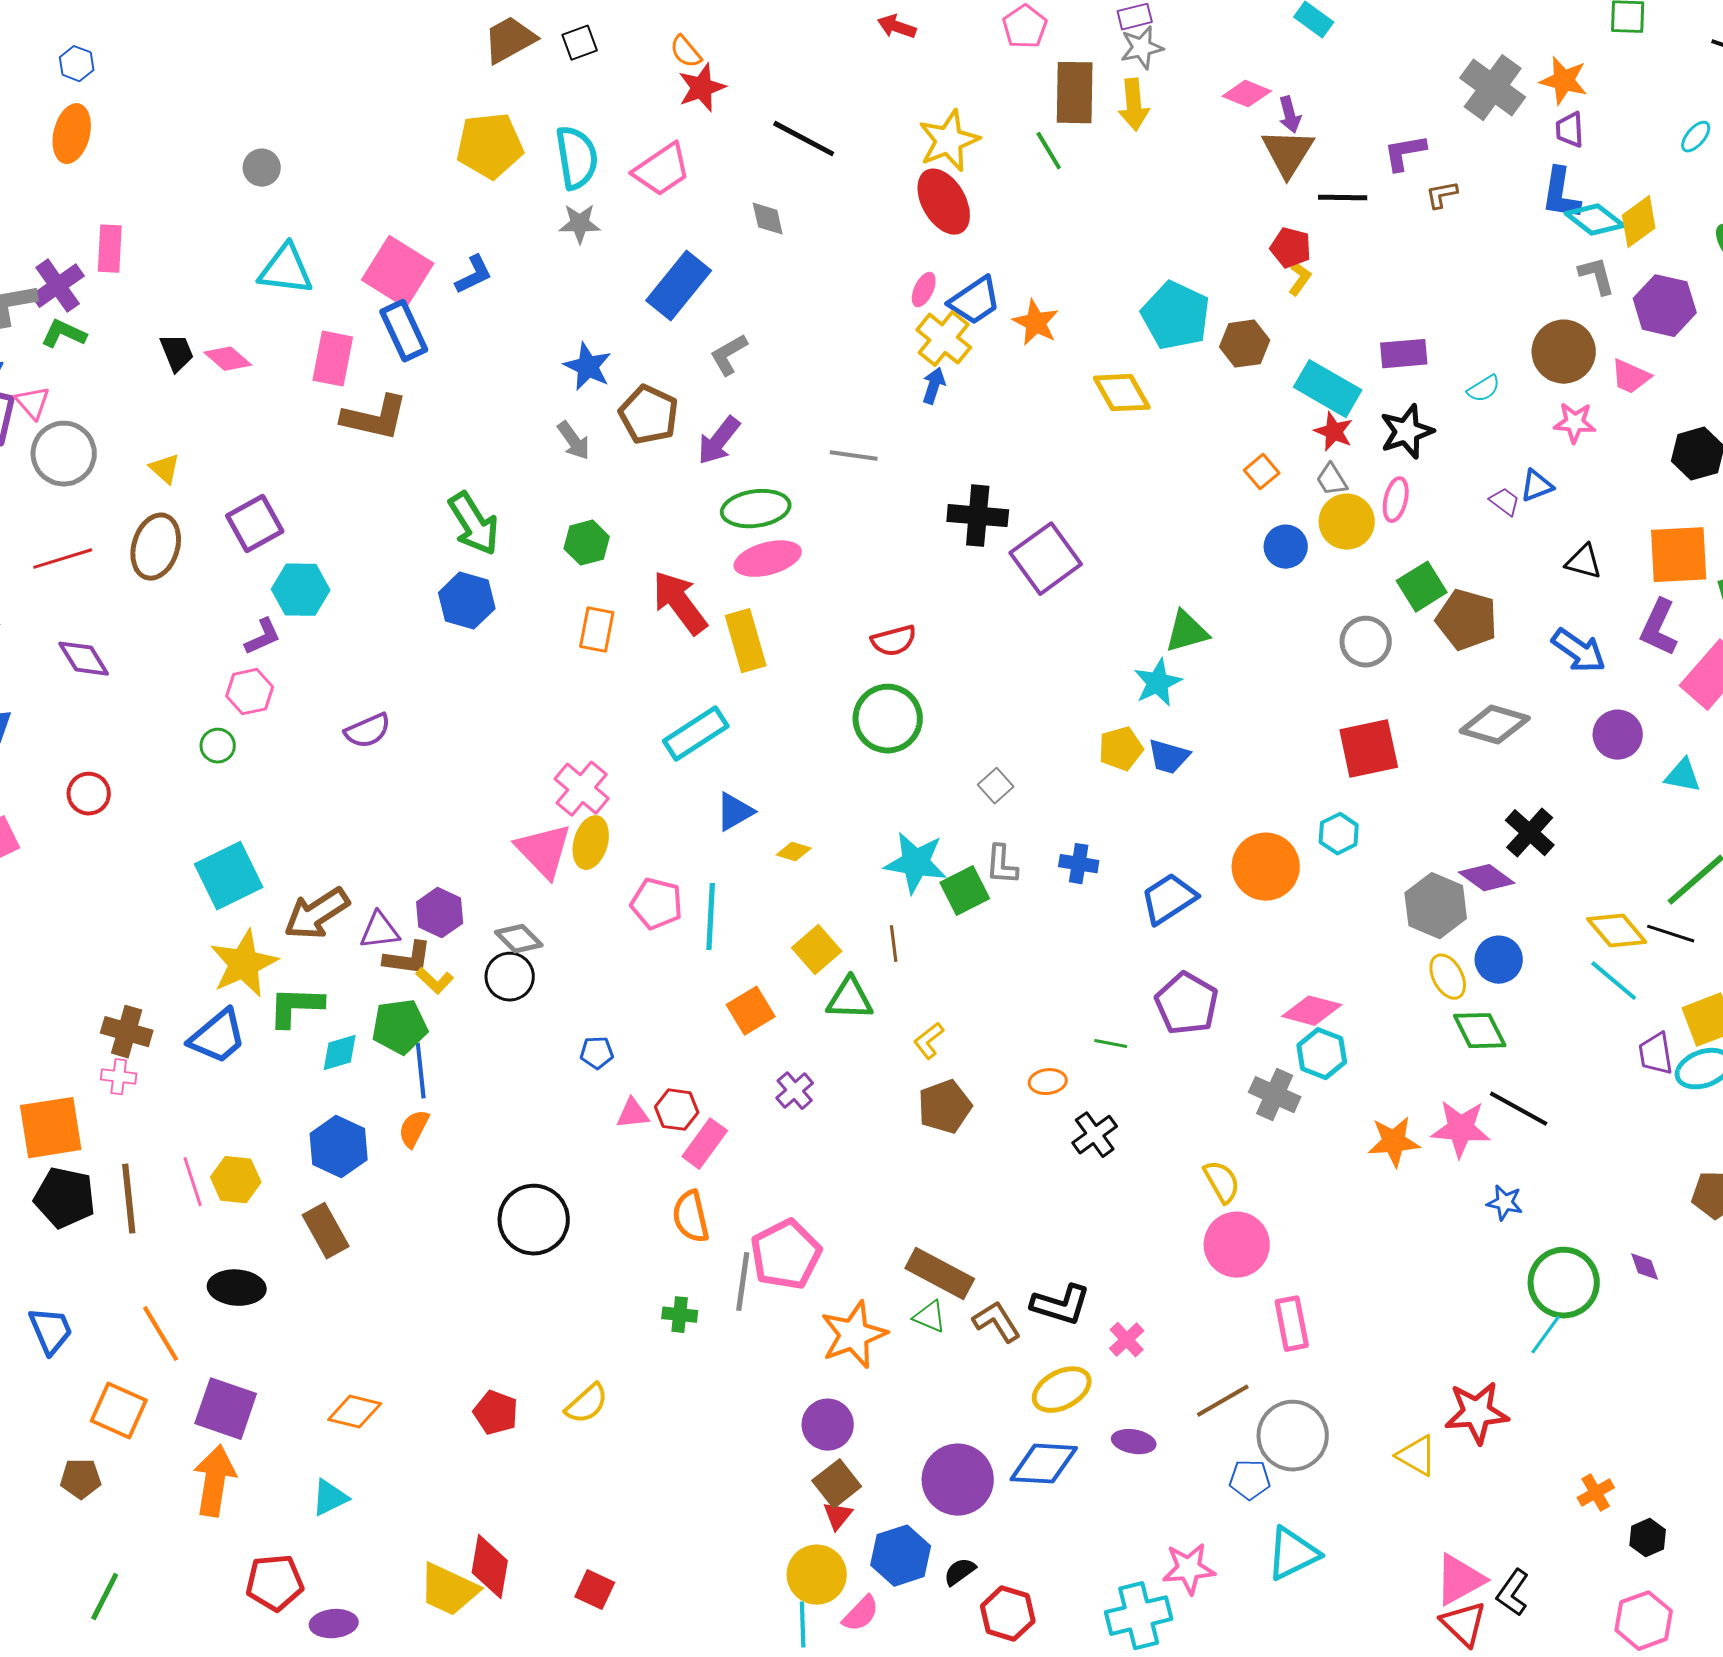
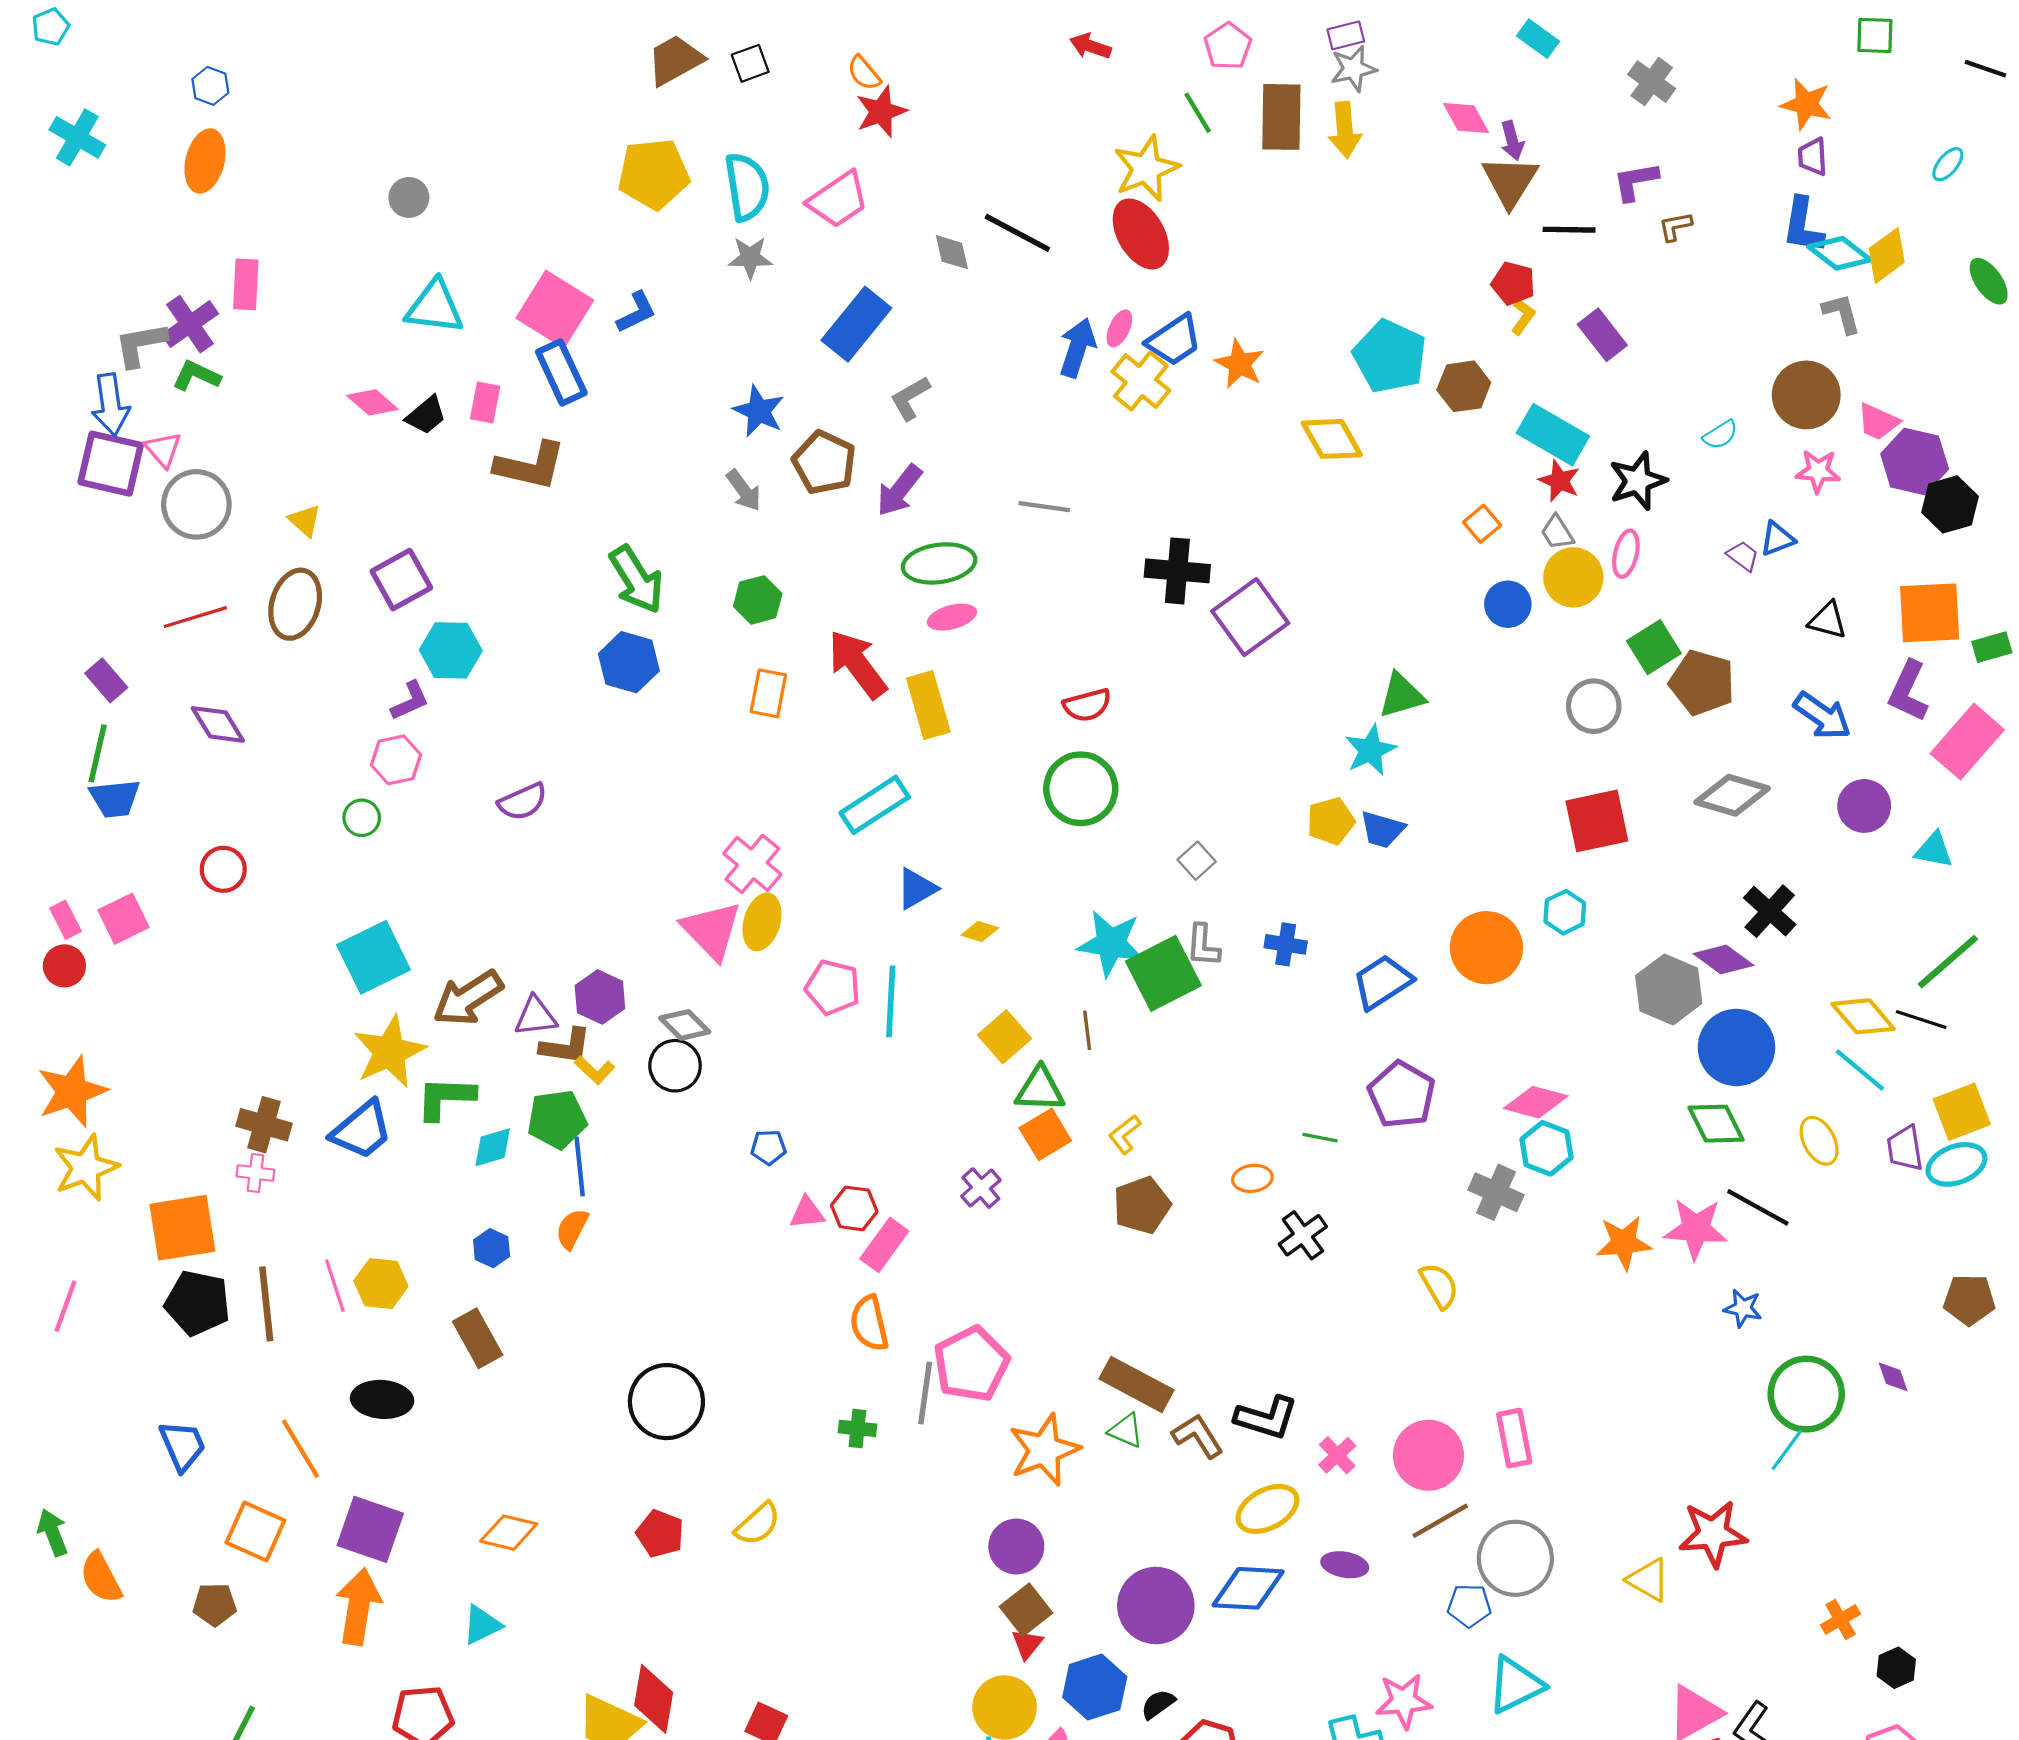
gray cross: (1493, 88) -> (1652, 82), moved, size x0.7
pink diamond: (1247, 94) -> (1466, 118), turned 39
black line: (804, 139) -> (1017, 233), moved
green line: (1049, 151) -> (1198, 113), moved
purple hexagon: (1665, 306) -> (1915, 461), moved
black trapezoid: (177, 353) -> (426, 415), moved, turned 72
purple rectangle: (1404, 354) -> (1602, 335), moved, turned 57
pink rectangle: (333, 359) -> (485, 402), size x0.7
blue arrow: (934, 386) -> (1077, 348), moved, size x1.5
pink ellipse: (768, 559) -> (952, 617), size x0.7
green square: (965, 891) -> (1163, 973), size x1.4
blue circle: (1499, 960) -> (1736, 1047), size x1.5
yellow ellipse: (1448, 977) -> (1819, 1141), moved
orange square: (751, 1011) -> (1045, 1134), moved
blue hexagon: (339, 1147) -> (492, 1248), size x0.6
black circle: (534, 1220) -> (666, 1402), moved
pink circle: (1237, 1245) -> (1428, 1455), moved

